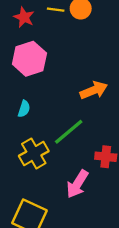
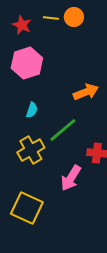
cyan semicircle: (24, 109) -> (32, 110), moved

